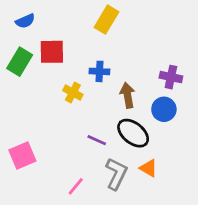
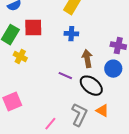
blue cross: (99, 71) -> (71, 34), moved
yellow cross: (73, 92) -> (20, 57), moved
purple line: (97, 140) -> (65, 76), moved

